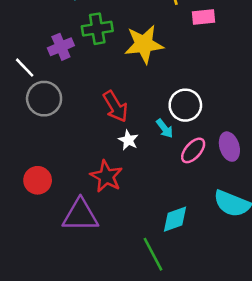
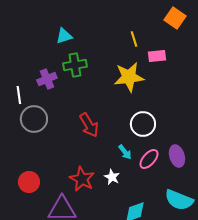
yellow star: (144, 44) -> (129, 77), moved
white line: (25, 68) -> (19, 95), turned 36
cyan arrow: (165, 128) -> (125, 152), moved
white star: (128, 140) -> (112, 177), moved

